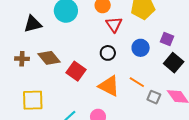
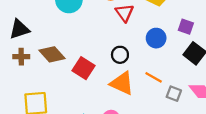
black triangle: (33, 24) -> (19, 29), moved
black circle: (108, 53) -> (120, 55), moved

